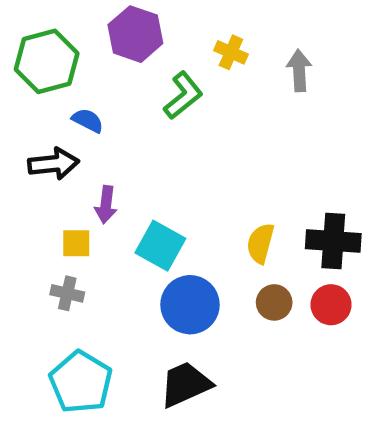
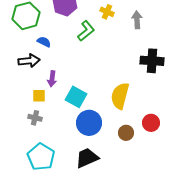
black cross: (333, 241) -> (152, 61), moved
yellow semicircle: (260, 243) -> (120, 96), size x1.5
brown circle: (274, 302) -> (126, 133), moved

